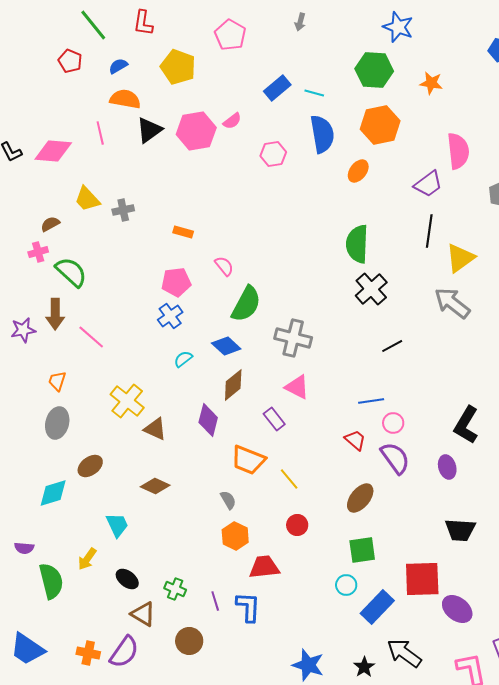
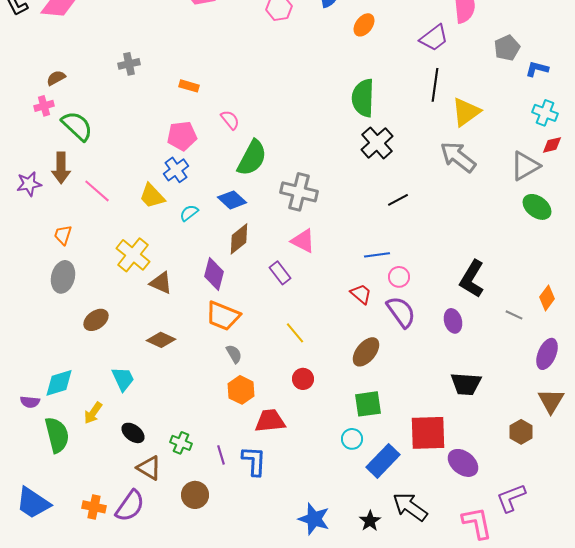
yellow trapezoid: (87, 199) -> (152, 196), moved
orange trapezoid: (248, 460) -> (223, 316), moved
cyan diamond: (53, 493) -> (59, 383), moved

